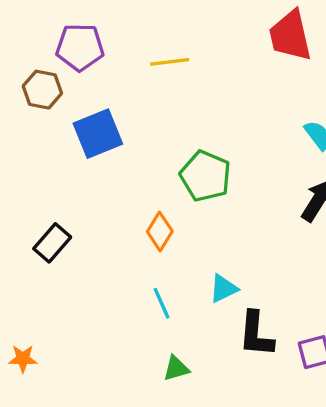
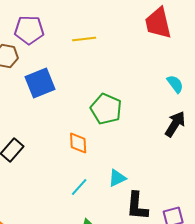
orange diamond: (160, 231) -> (78, 143), turned -35
cyan line: (161, 303) -> (79, 187), turned 66

